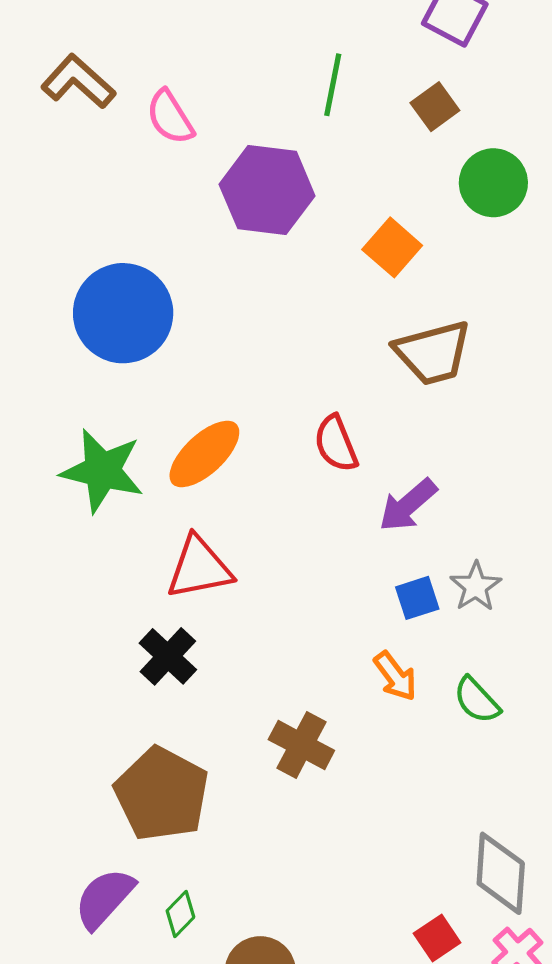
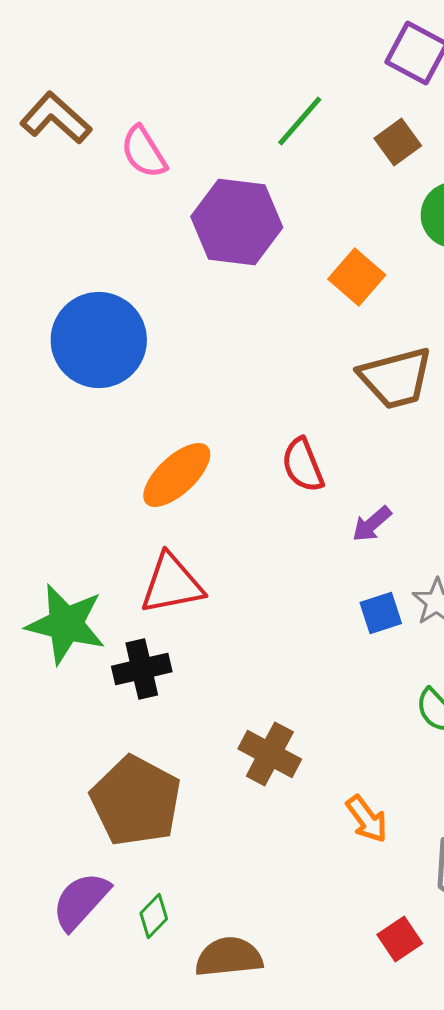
green line: (333, 85) -> (300, 121), turned 30
green star: (102, 471) -> (66, 624), moved
purple arrow: (408, 505) -> (372, 524), size x0.7
black cross: (168, 656) -> (142, 669), turned 34
orange arrow: (395, 676) -> (367, 819), moved

